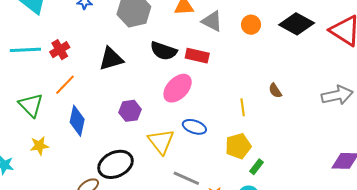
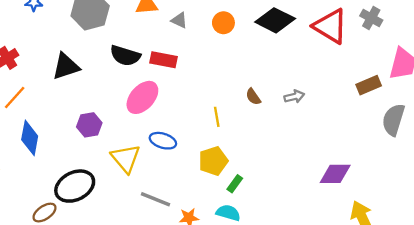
gray triangle: (212, 21) -> (179, 20), size x0.7
gray arrow: (337, 95) -> (294, 97), moved, size x0.6

